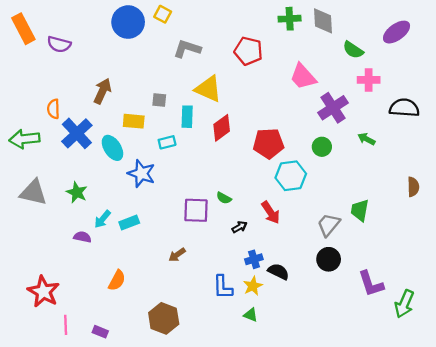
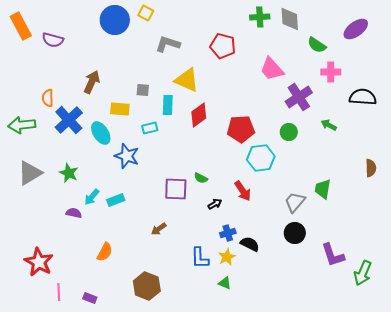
gray triangle: (33, 192) -> (30, 173), turned -44

